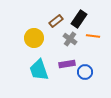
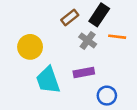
yellow circle: (34, 38) -> (30, 47), moved
blue circle: (85, 72) -> (107, 96), moved

